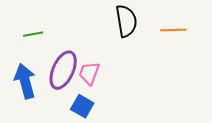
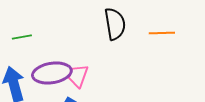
purple ellipse: (63, 70) -> (52, 73), turned 57

